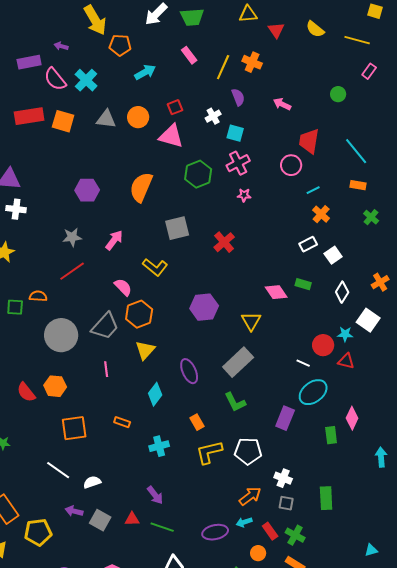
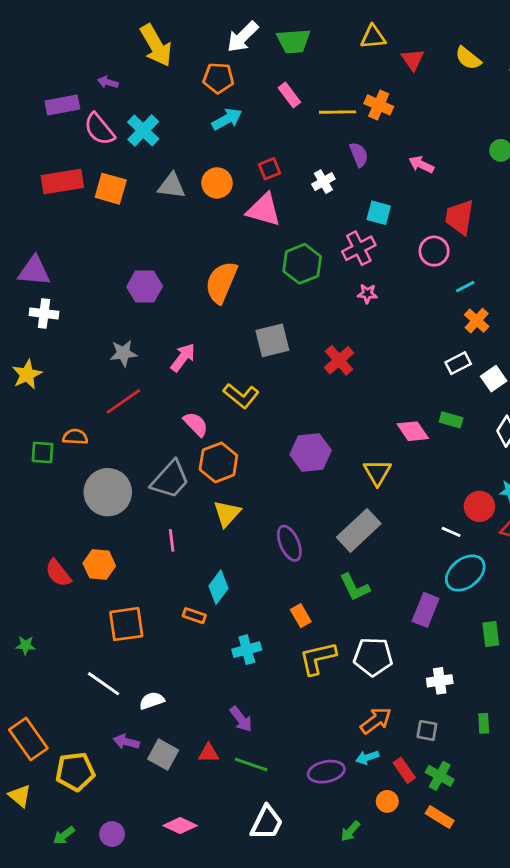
orange pentagon: (120, 45) -> (218, 78), moved
yellow line: (223, 67) -> (338, 112), turned 65
cyan square: (235, 133) -> (379, 213), moved
cyan diamond: (155, 394) -> (218, 587), moved
white cross: (283, 478) -> (440, 681), moved, turned -30
green rectangle: (326, 498) -> (484, 723), size x0.6

